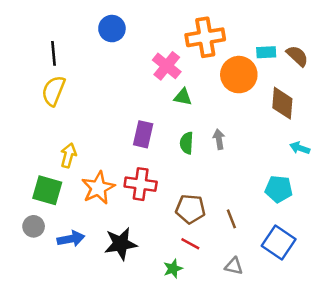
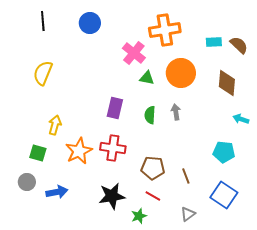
black line: (53, 53) -> (43, 21), moved
orange circle: (239, 75) -> (181, 73), moved
green square: (47, 190) -> (38, 153), size x0.7
black star: (121, 244) -> (112, 196), moved
gray triangle: (234, 266) -> (188, 214), turned -49

